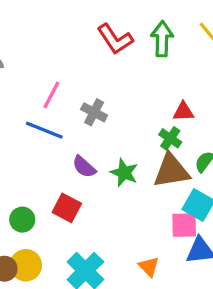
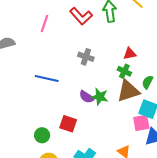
pink line: (51, 95) -> (45, 24), moved
gray cross: (94, 112) -> (86, 57), moved
purple semicircle: (84, 167) -> (87, 97), moved

